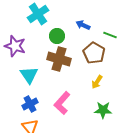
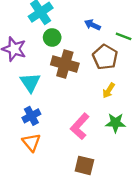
green circle: (57, 36) -> (52, 37), moved
pink L-shape: (62, 103) -> (80, 126), moved

